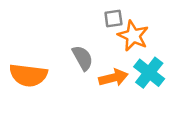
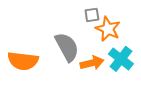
gray semicircle: (83, 58) -> (67, 47), size x1.4

